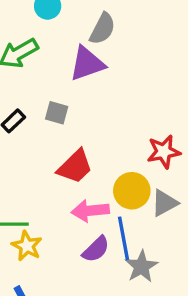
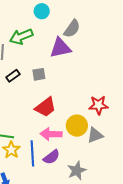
gray square: (57, 113) -> (39, 74), turned -32
blue line: (123, 238) -> (32, 153), moved

